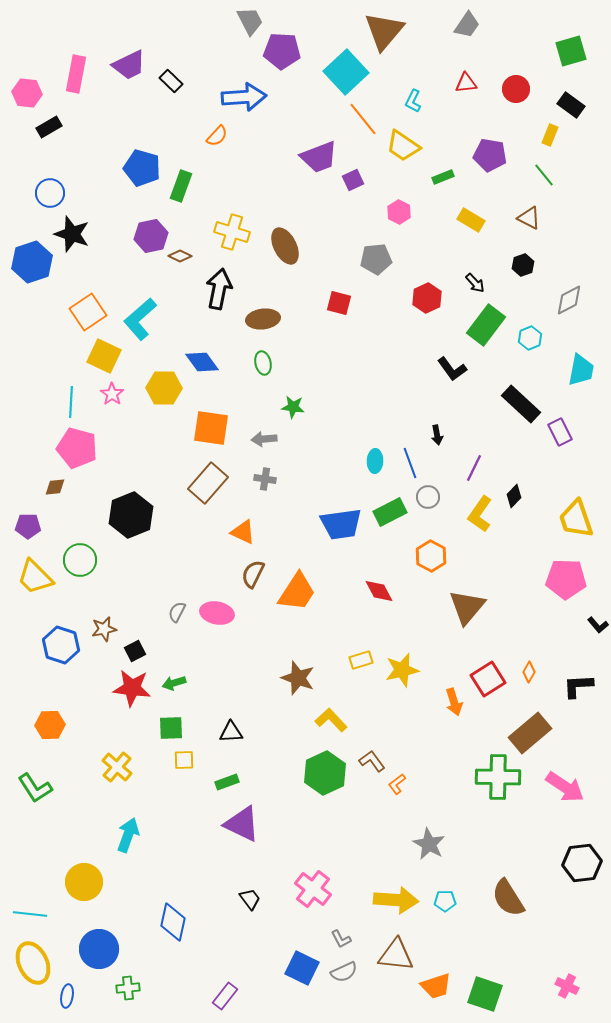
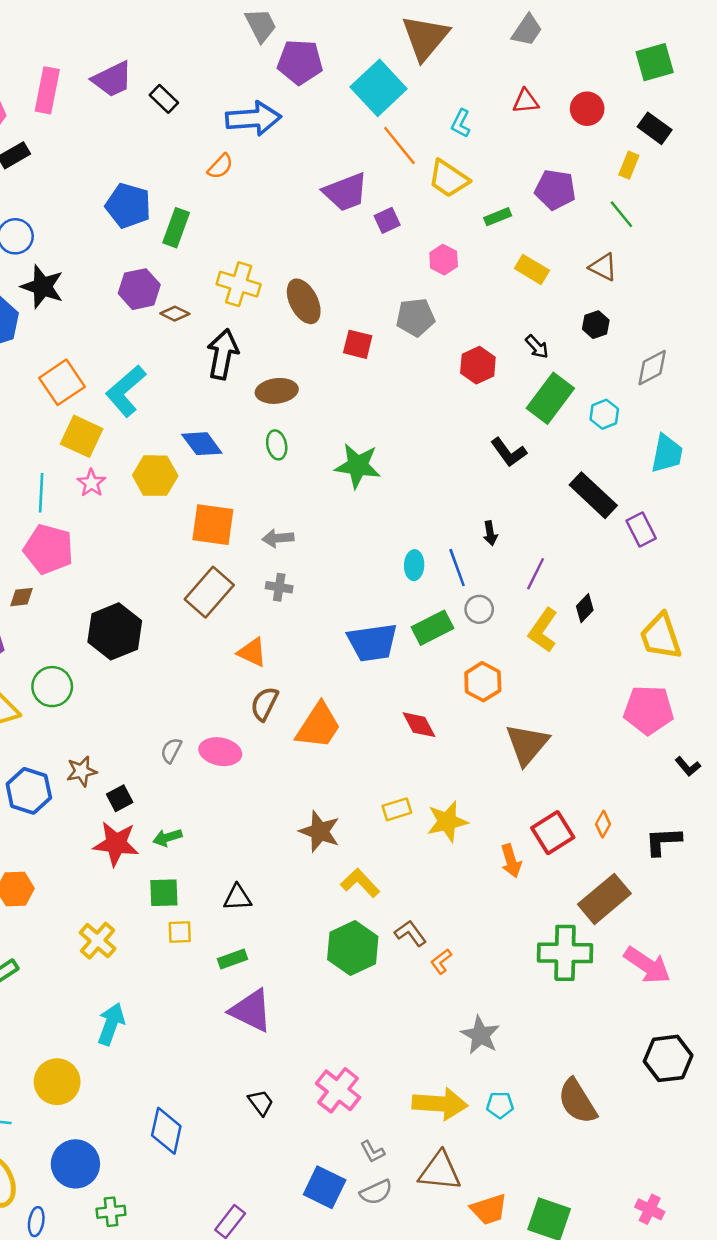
red square: (339, 303) -> (358, 344), moved
green star: (293, 407) -> (358, 466), moved, size x1.6

